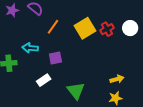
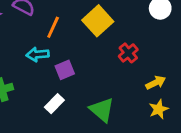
red cross: (107, 29) -> (128, 53), moved
cyan arrow: (30, 48) -> (38, 54), moved

